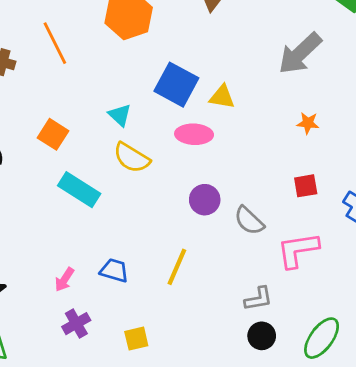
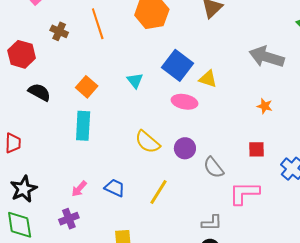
gray arrow: (300, 53) -> (267, 57), turned 52
yellow semicircle: (132, 158) -> (147, 142), moved
cyan rectangle: (79, 190) -> (83, 126), moved, turned 52
purple cross: (76, 324) -> (69, 219), moved

